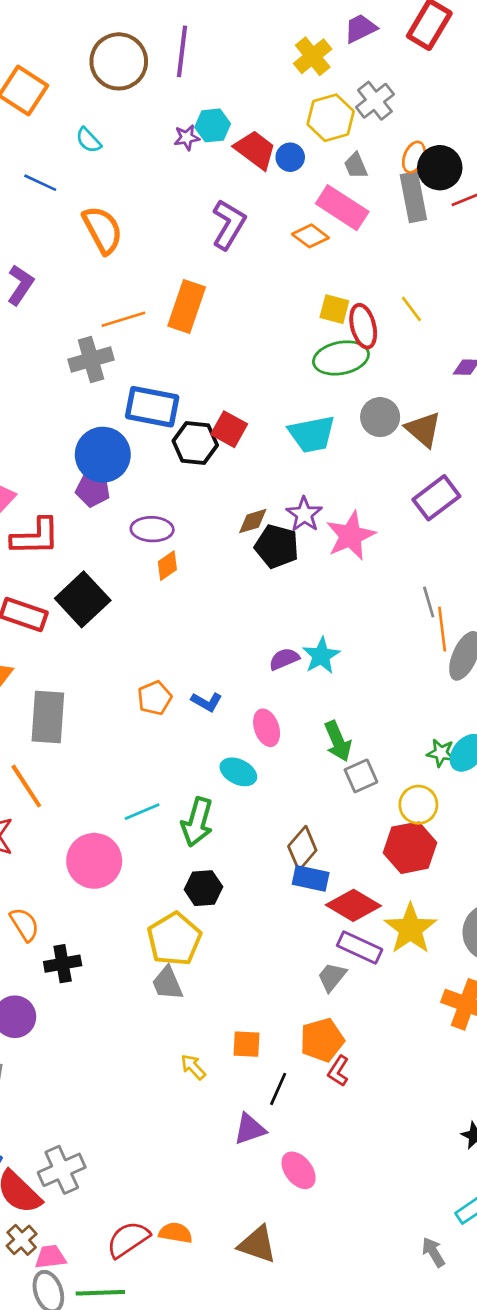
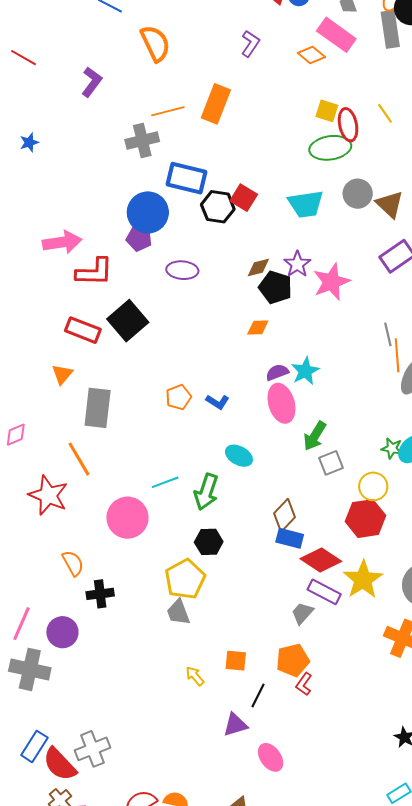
purple L-shape: (229, 224) -> (250, 44), size x0.7
orange diamond: (167, 566) -> (258, 327), moved, turned 30
pink ellipse: (267, 728) -> (281, 403), moved, size x1.4
green arrow: (338, 741) -> (315, 436), turned 52

